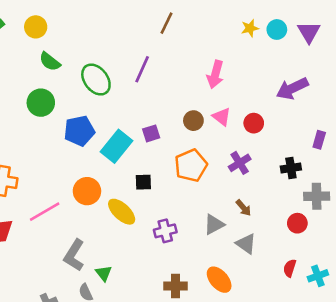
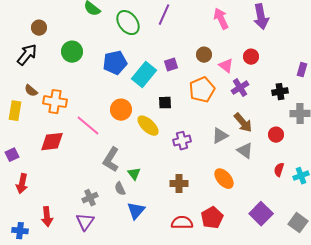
pink arrow: (215, 74) -> (221, 19), turned 140
purple arrow: (292, 89) -> (261, 17), moved, turned -75
green circle: (41, 103) -> (72, 52), moved
pink triangle: (222, 117) -> (226, 66), moved
brown arrow: (243, 208) -> (243, 123), size x1.5
pink line: (45, 212) -> (88, 126), turned 70
red circle: (297, 223) -> (276, 135), moved
brown cross: (175, 286) -> (179, 184), moved

